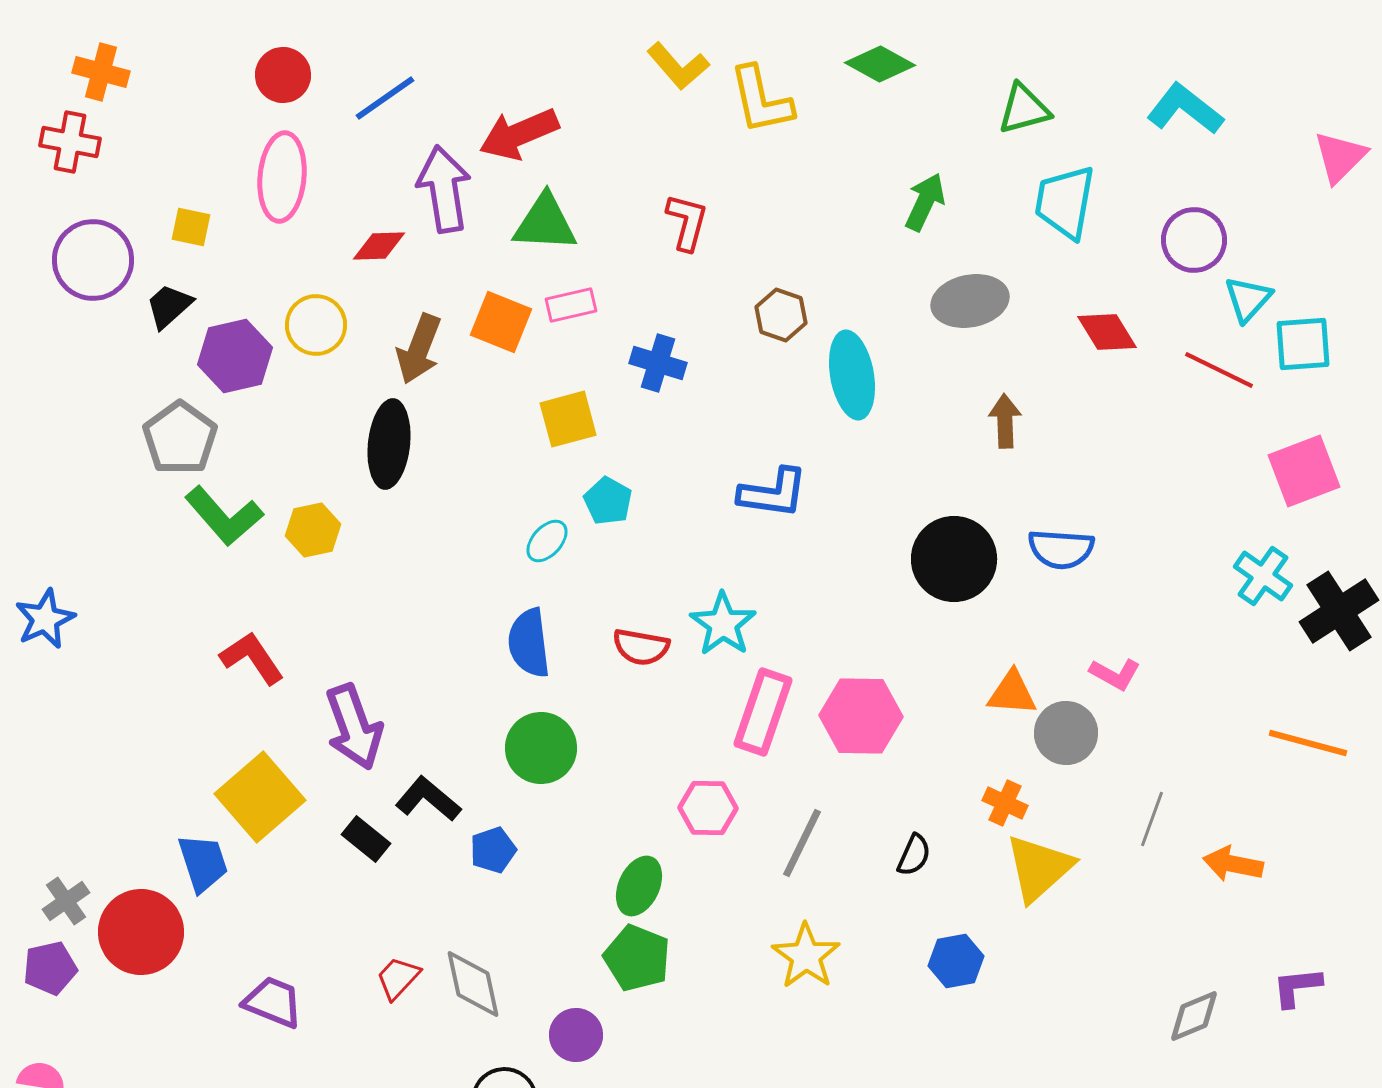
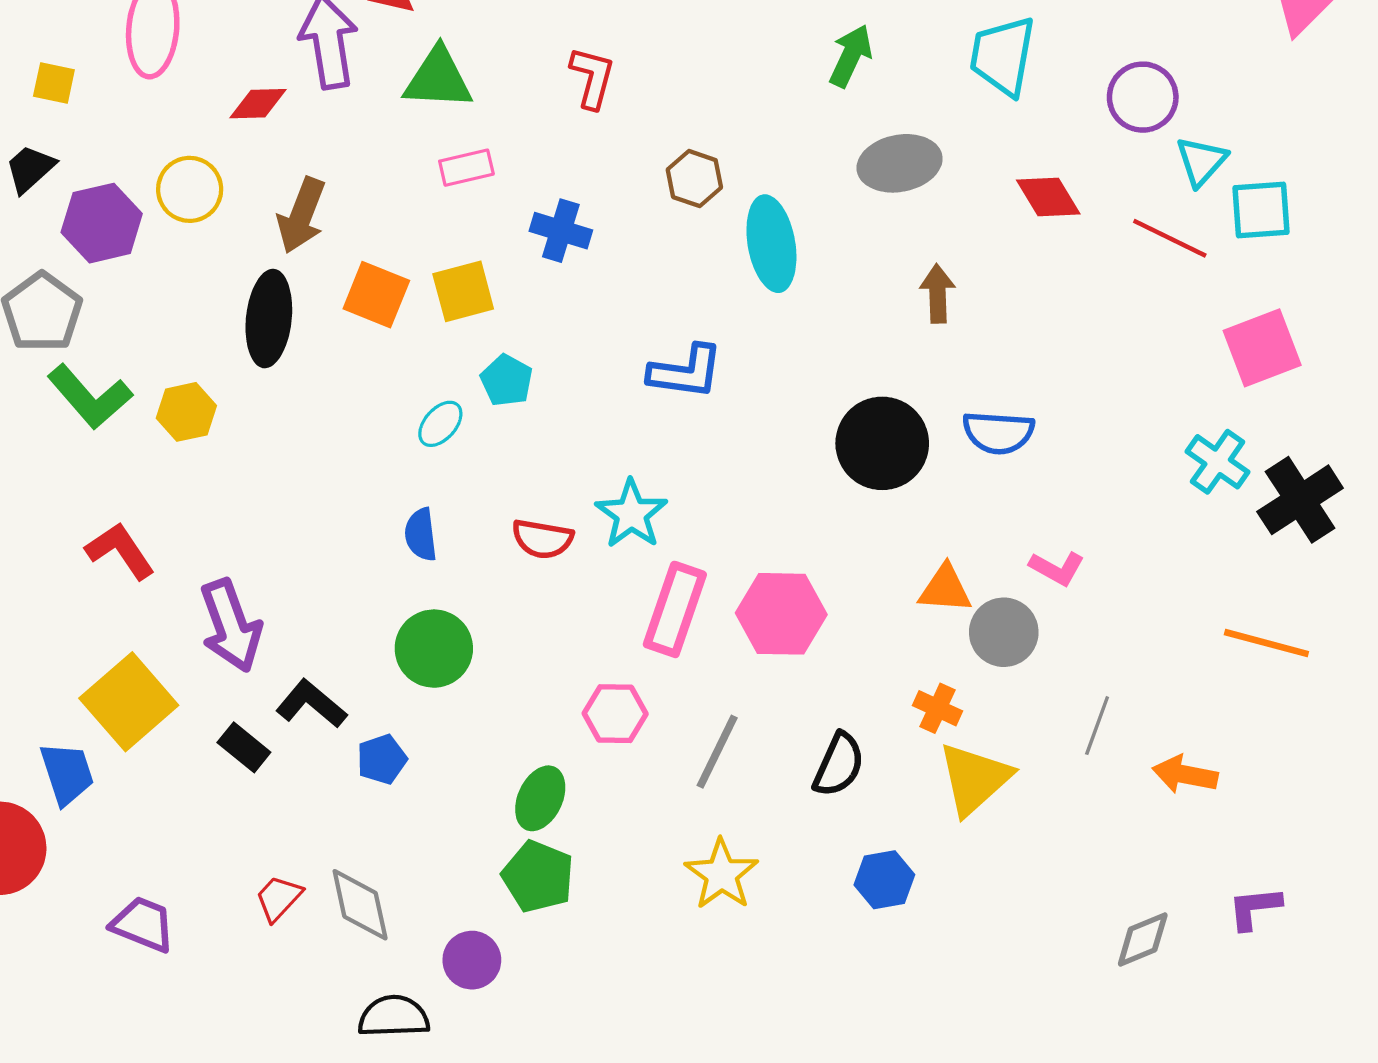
orange square: (501, 322) -> (376, 295), moved
blue semicircle: (529, 643) -> (421, 535), size x0.7
black semicircle: (914, 855) -> (839, 765), size x1.4

